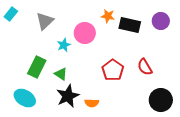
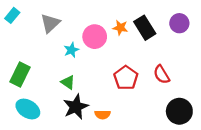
orange star: (108, 16) -> (120, 28), moved
black rectangle: (130, 25) -> (145, 28), turned 45
green rectangle: (37, 67) -> (20, 74), moved

